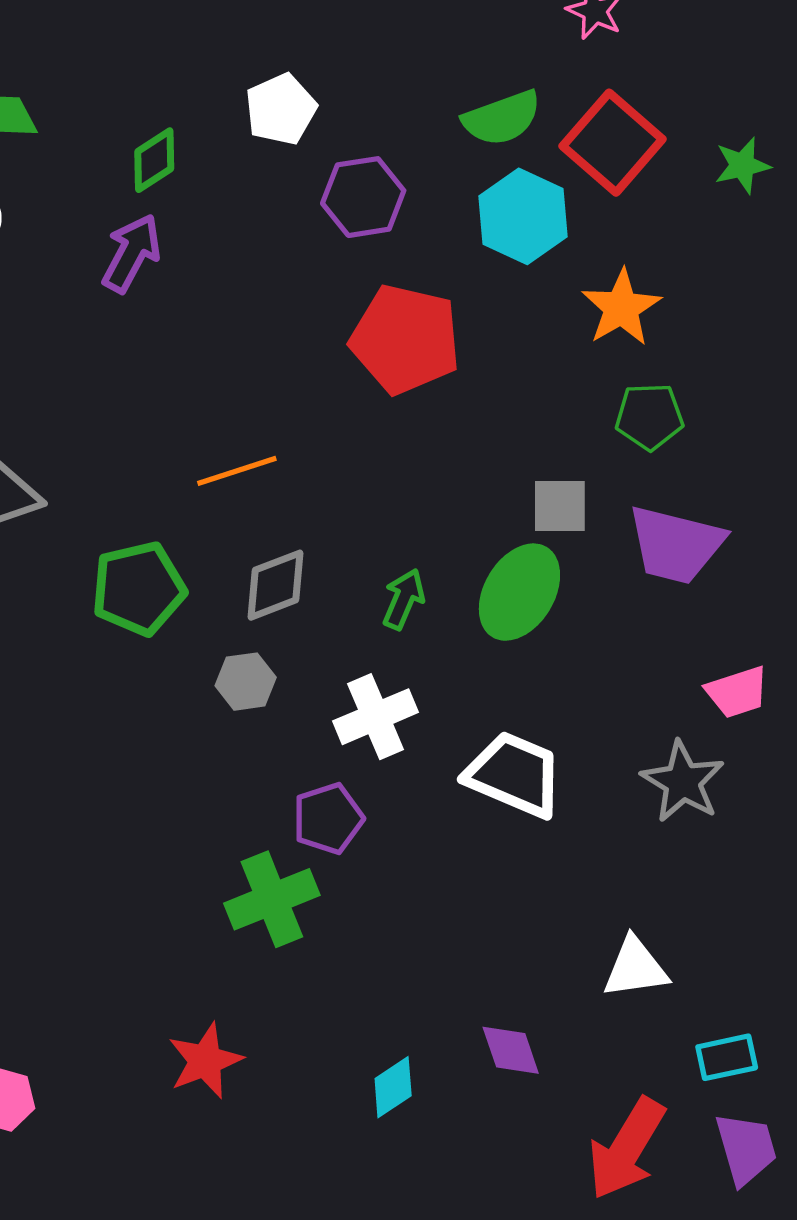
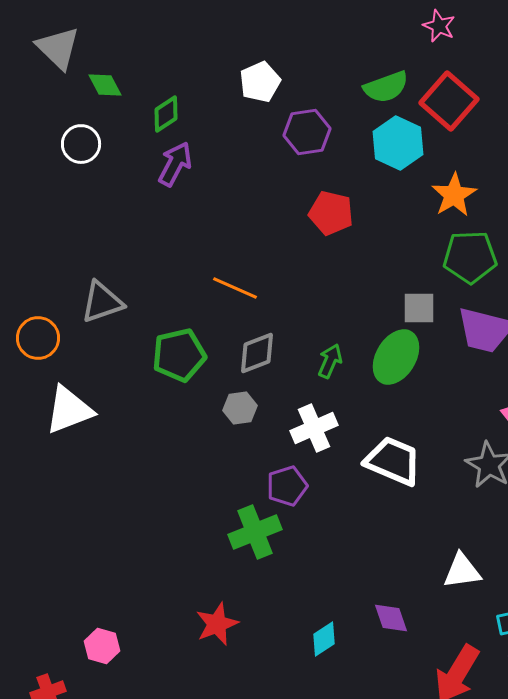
green diamond: (154, 160) -> (166, 114), moved
red pentagon: (405, 339) -> (331, 213), size x0.7
green pentagon: (649, 416) -> (470, 257), size x1.4
orange line: (237, 471) -> (235, 288), turned 42

